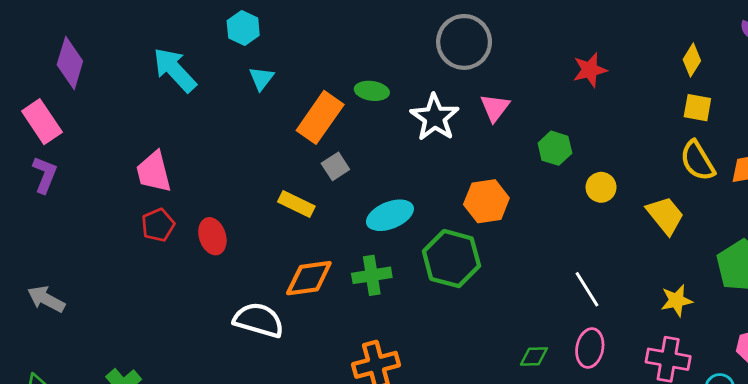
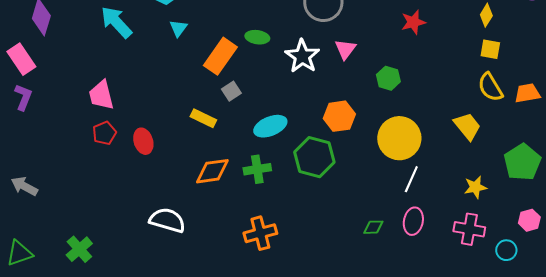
yellow circle: (601, 187) -> (399, 138), moved, size x2.0
white line: (587, 289) -> (411, 179), turned 56
white semicircle: (259, 320) -> (167, 220), moved

